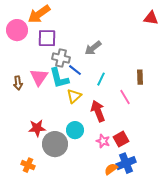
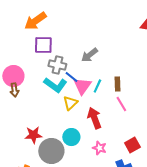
pink circle: (17, 30) -> (13, 76), moved
pink triangle: (39, 77) -> (82, 86), moved
brown rectangle: (140, 77) -> (117, 84), moved
cyan L-shape: (59, 78) -> (55, 85), turned -40
red square: (121, 139) -> (132, 145), moved

